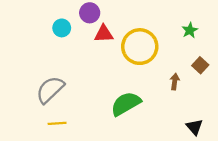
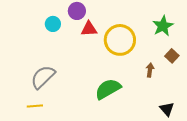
green star: (190, 30) -> (163, 26), size x1.5
yellow line: (57, 123) -> (35, 106), moved

